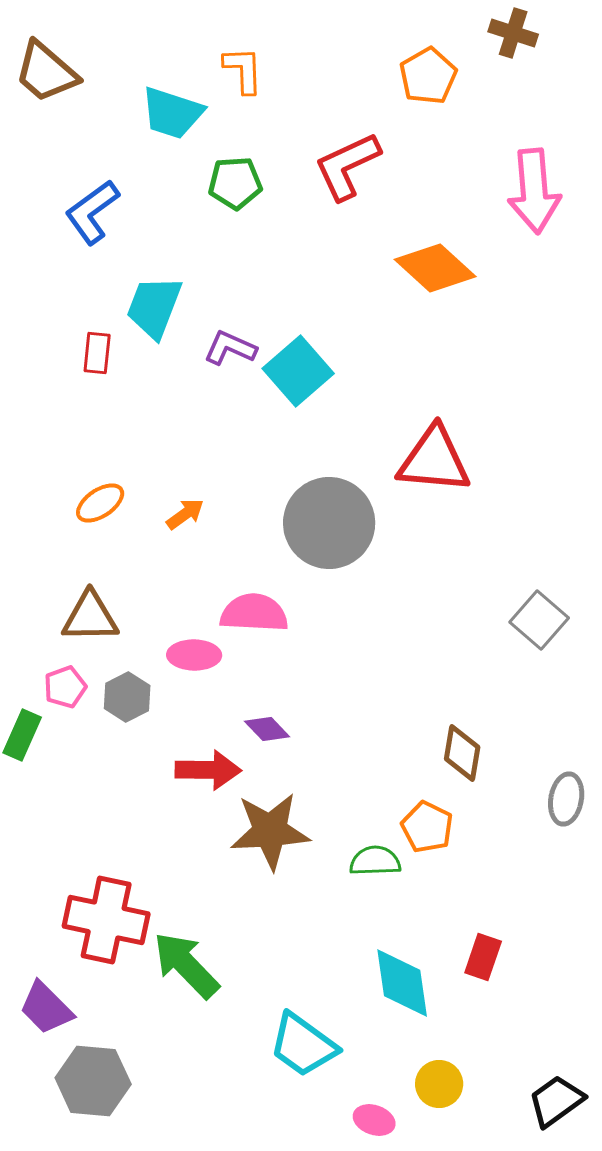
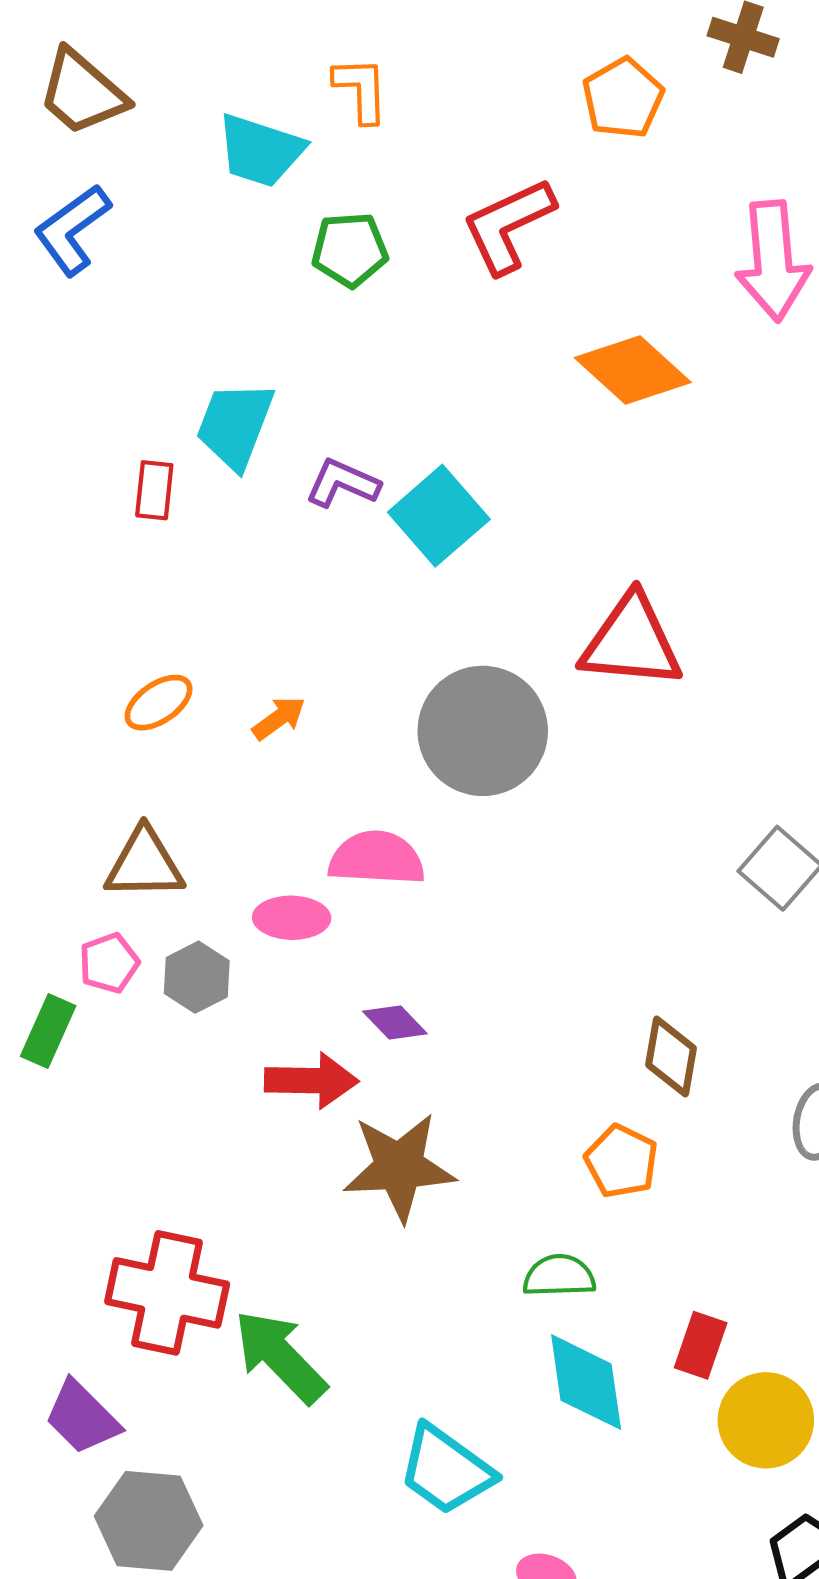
blue L-shape: (92, 212) -> (72, 230), moved
green semicircle: (375, 861) -> (559, 1276), moved
yellow circle: (439, 1084) -> (766, 1420), moved, size x1.4

